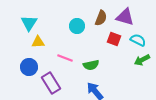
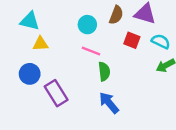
cyan triangle: (29, 23) -> (30, 21), turned -48
pink line: (65, 58) -> (91, 51), moved
green semicircle: (91, 65) -> (104, 71), turned -84

